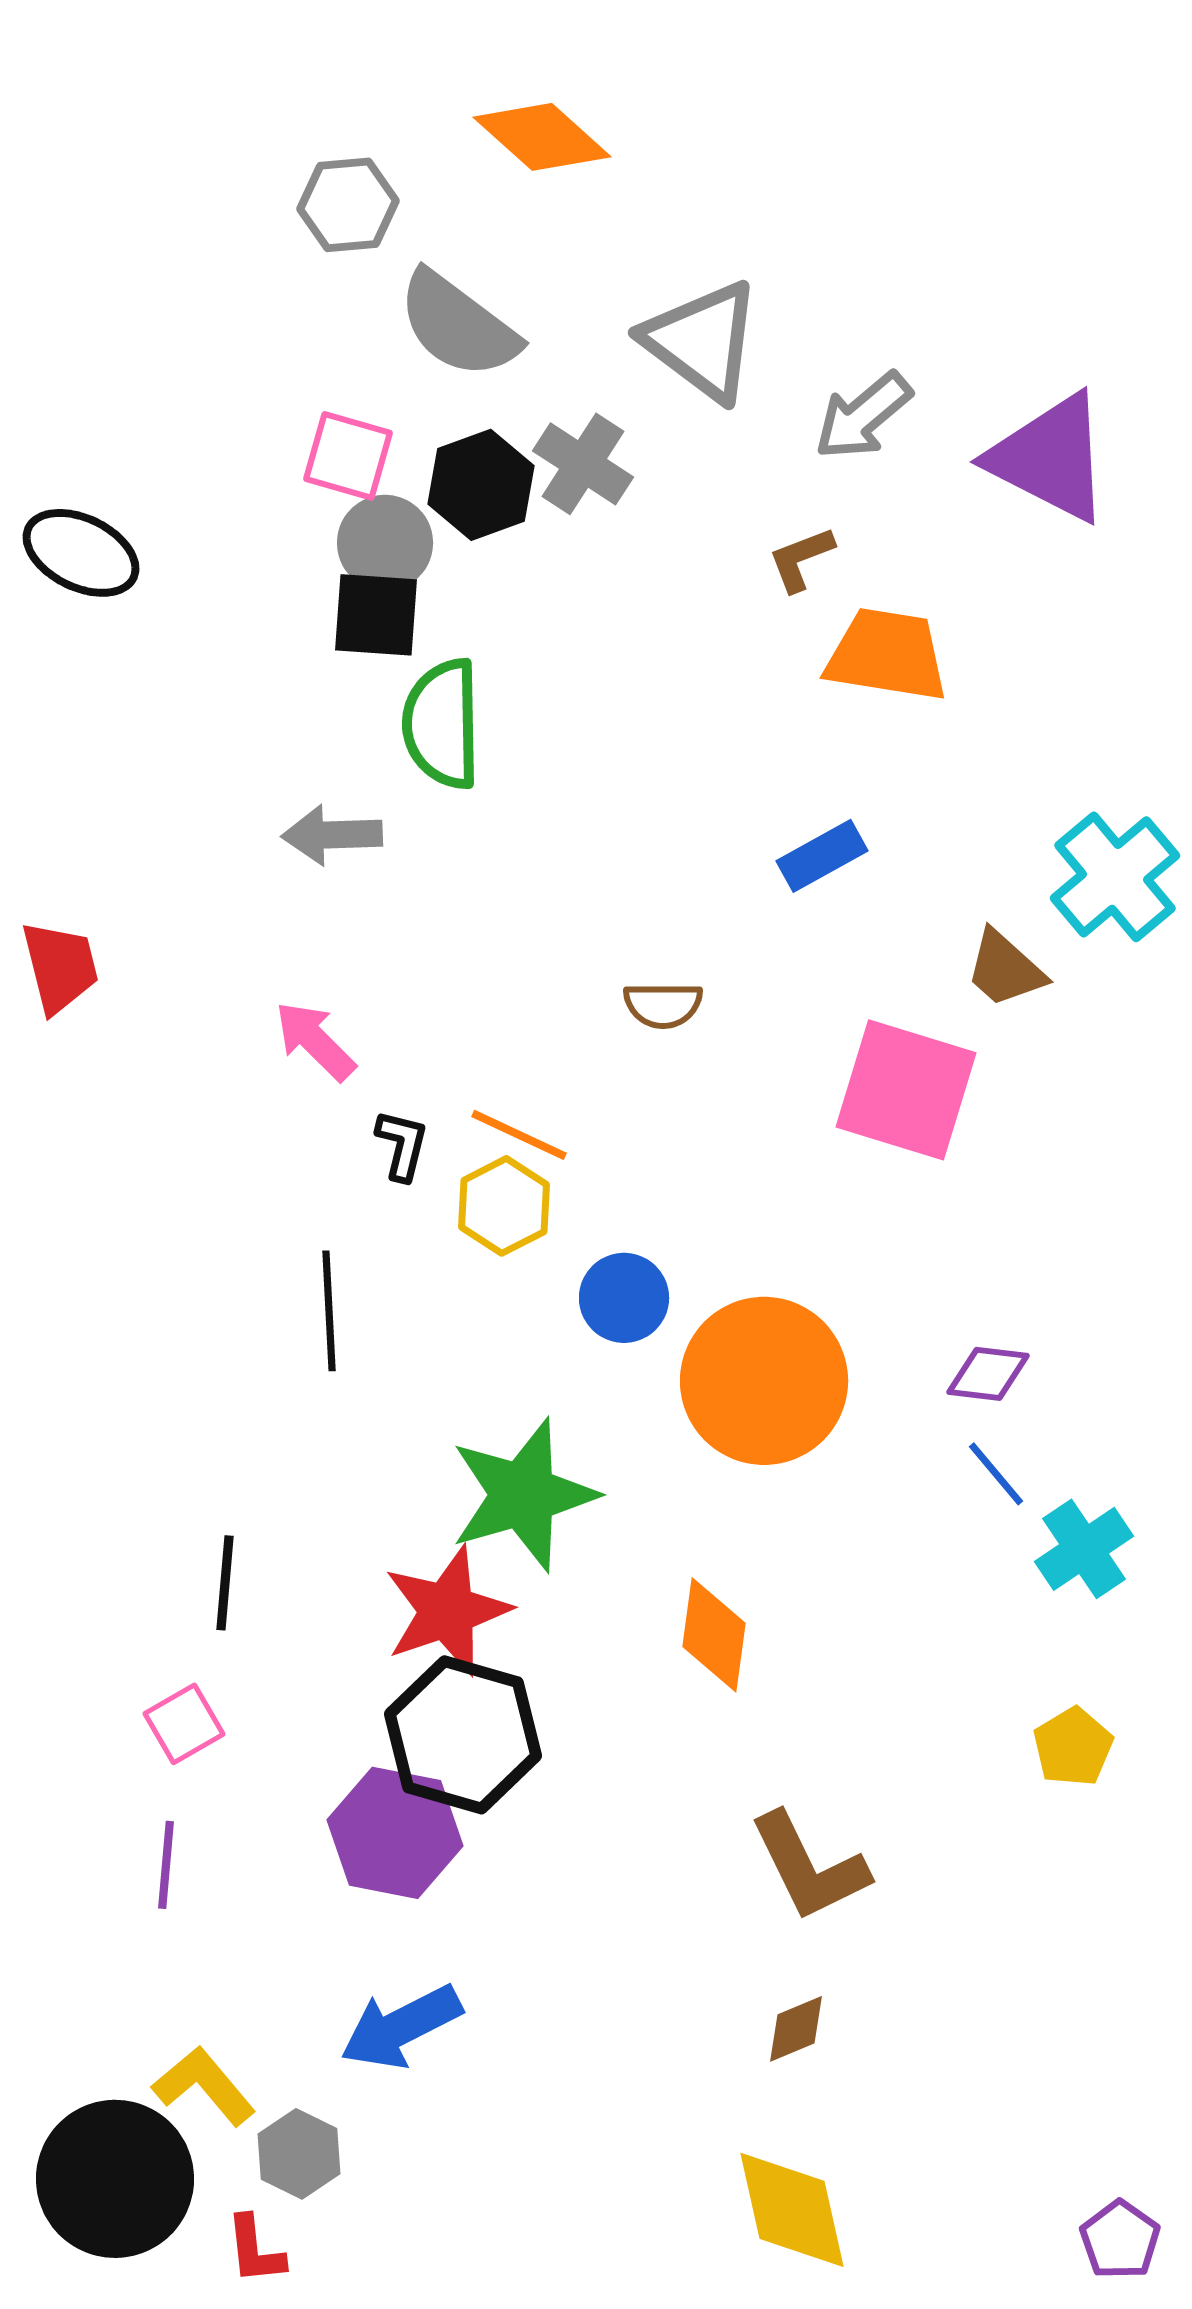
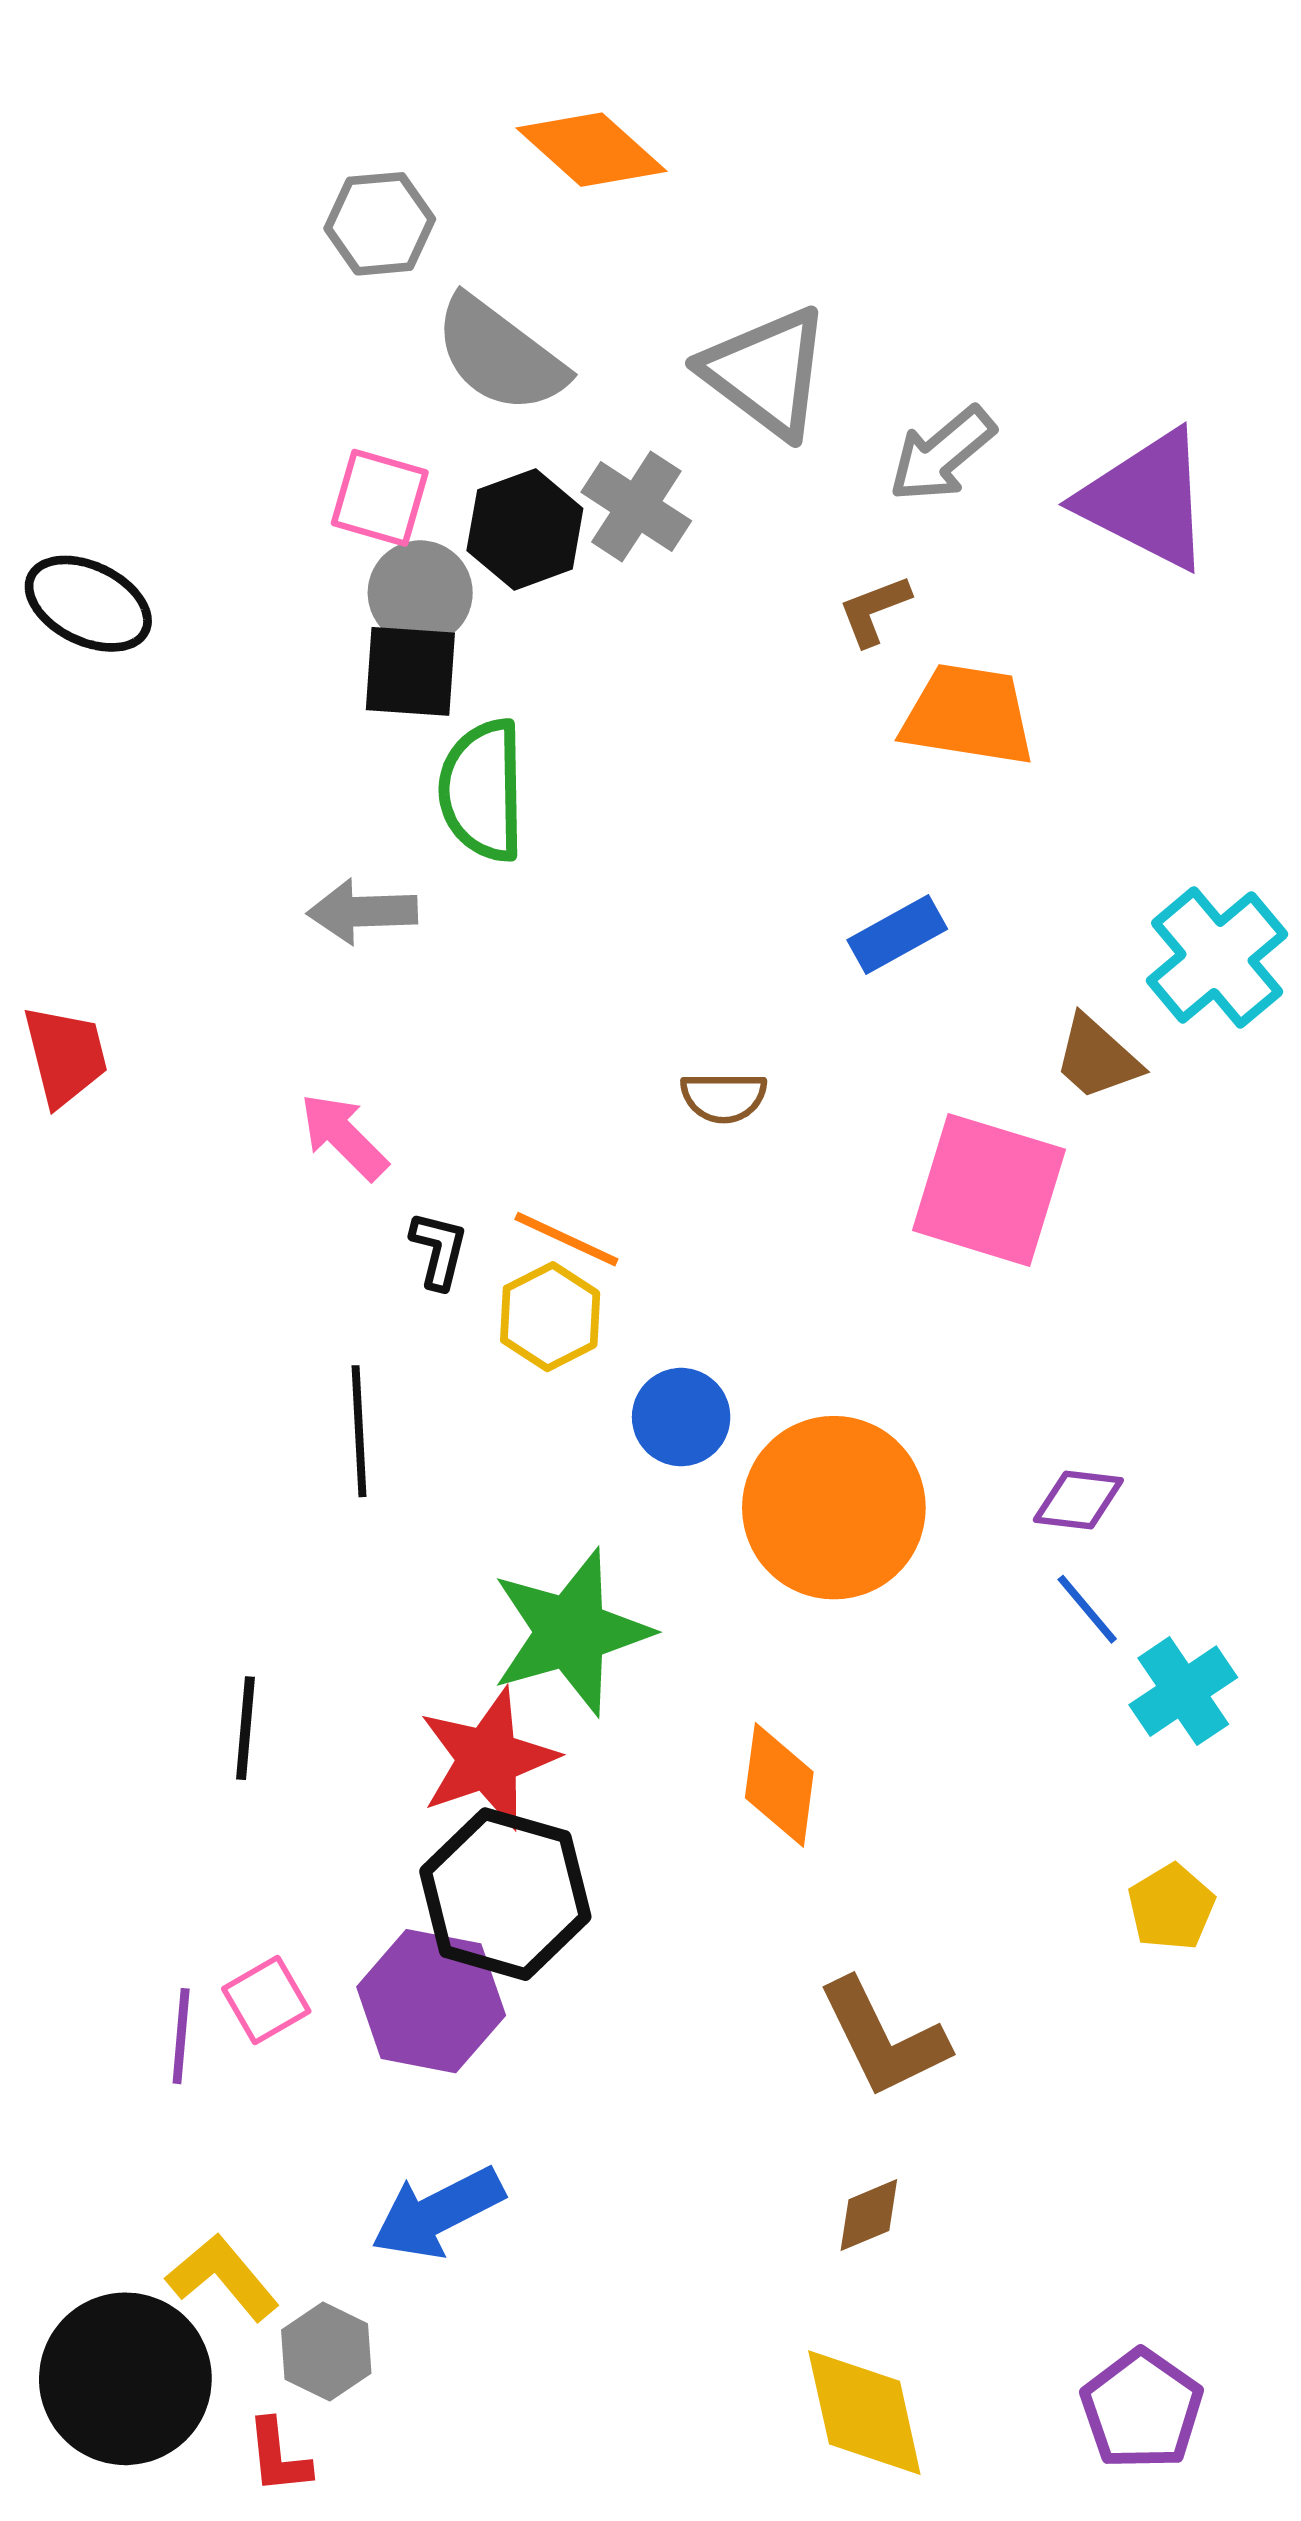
pink square: (184, 1724) -> (266, 2000), moved
purple pentagon: (1120, 2240) -> (1142, 2409), moved, size x1.4

